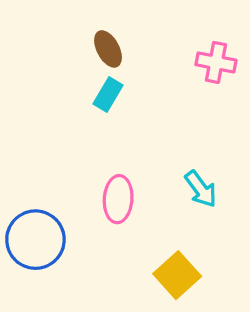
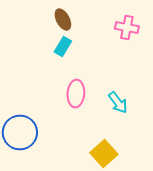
pink ellipse: (118, 199) -> (76, 94), moved

